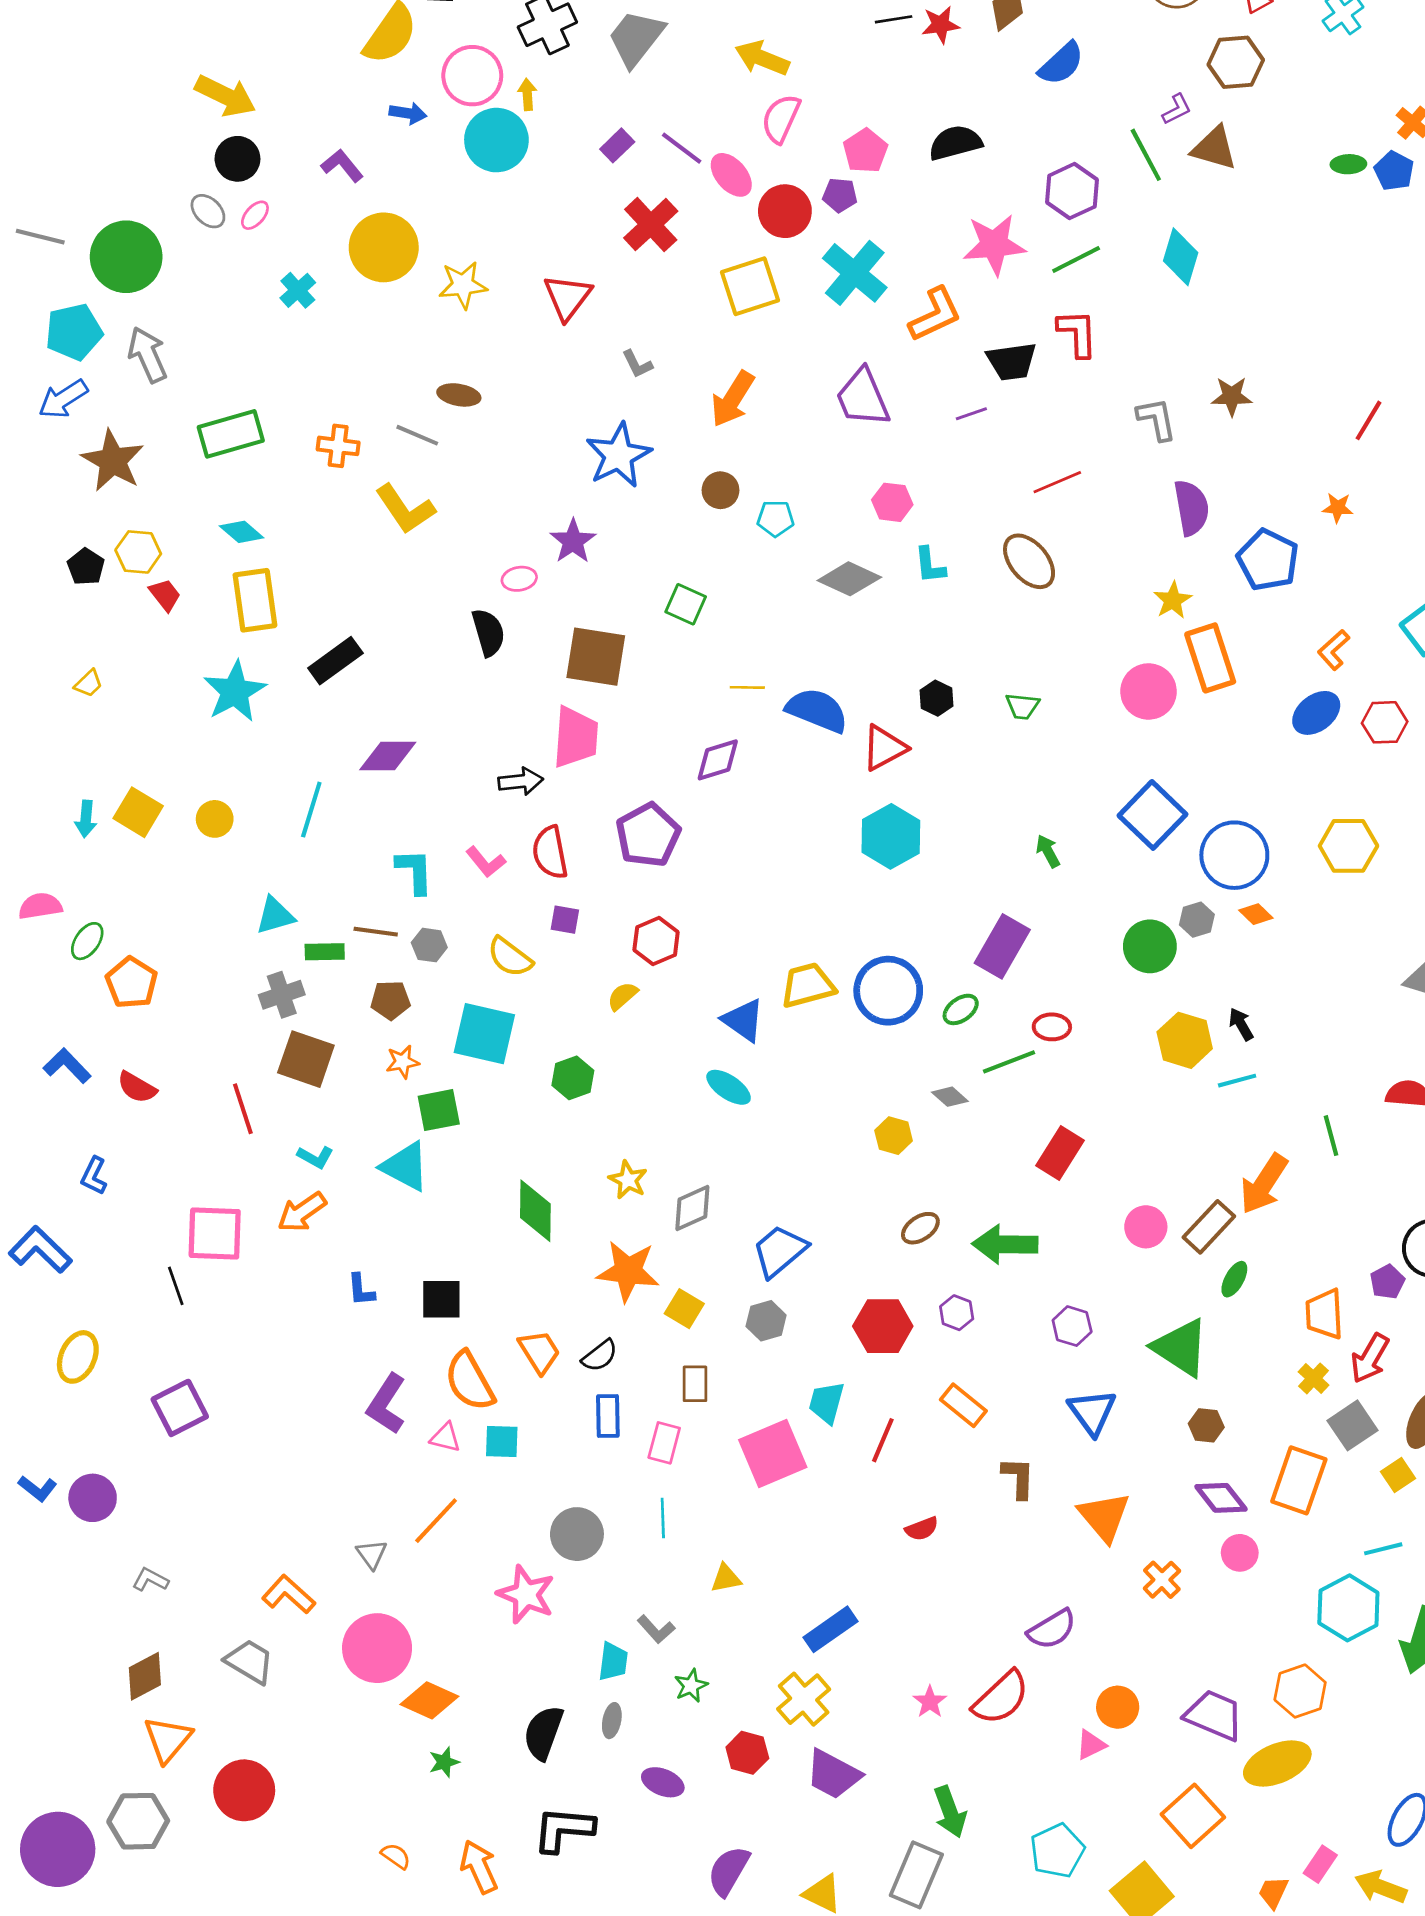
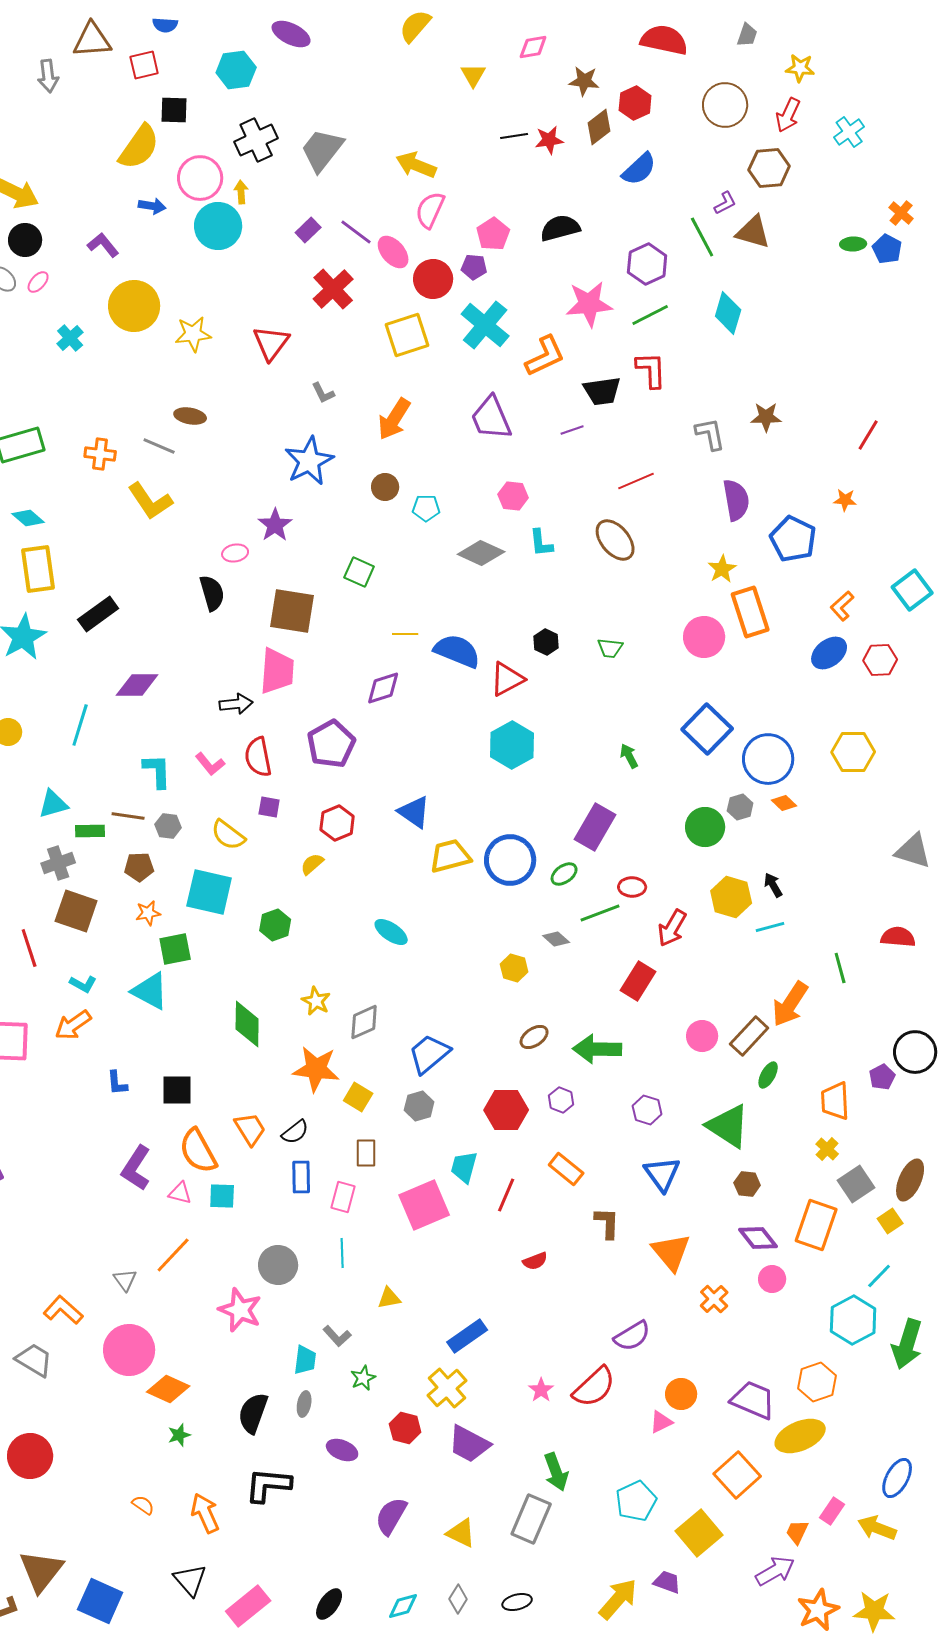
blue triangle: (743, 1020) -> (414, 812), moved
red arrow: (1370, 1358) -> (672, 928), moved
cyan line: (1383, 1549) -> (879, 1276), turned -32

